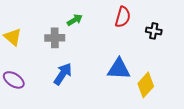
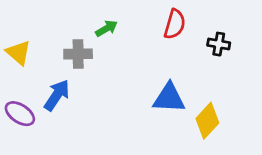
blue arrow: (63, 74) -> (57, 95), moved

